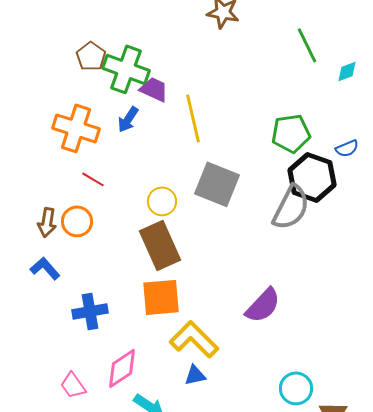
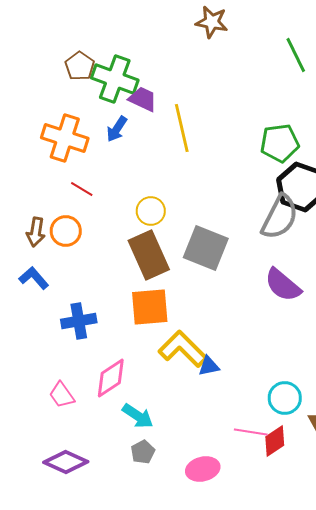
gray square: (217, 184) -> (206, 248), moved
purple semicircle: (263, 305) -> (283, 285), moved, turned 87
blue triangle: (195, 375) -> (209, 366), moved

